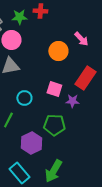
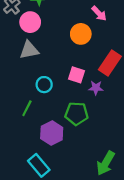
pink arrow: (81, 39) -> (99, 13), moved
green arrow: (53, 171) -> (106, 163), moved

